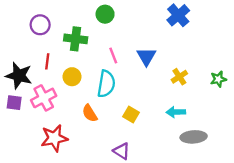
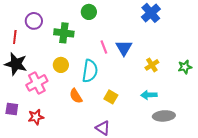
pink line: (113, 55) -> (104, 47), moved
red line: (47, 61) -> (15, 37), moved
purple square: (14, 103) -> (12, 109), moved
red star: (54, 138) -> (36, 117), moved, size x0.7

